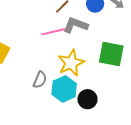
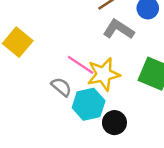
pink line: (53, 32) -> (81, 65), moved, turned 35
gray semicircle: (40, 80) -> (61, 87), turned -84

